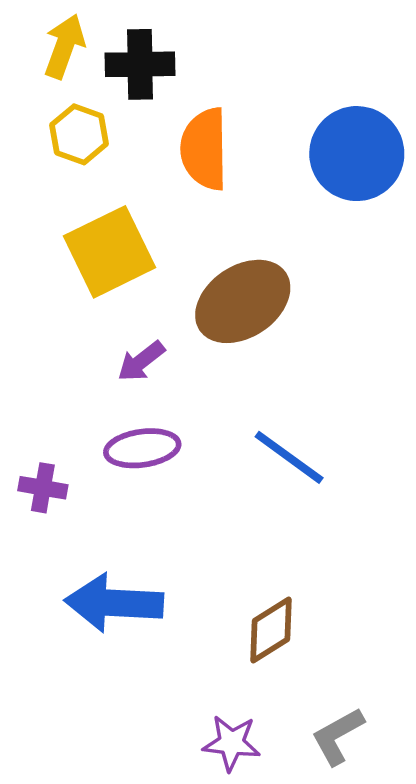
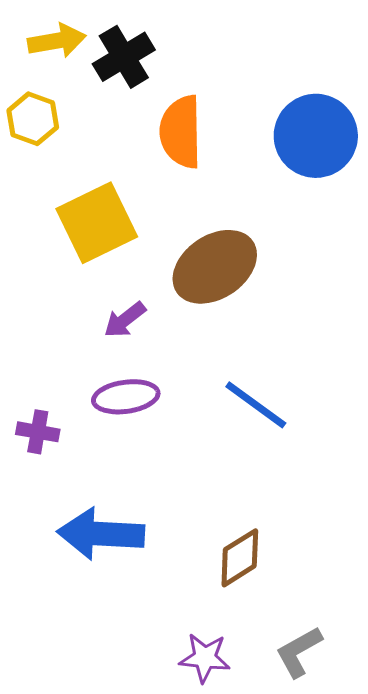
yellow arrow: (64, 46) -> (57, 41), turned 60
black cross: (140, 64) -> (124, 57), turned -30
yellow hexagon: (79, 134) -> (33, 119), moved

